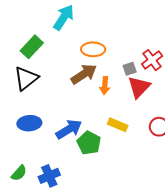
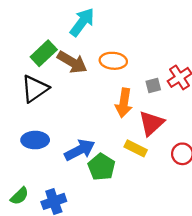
brown arrow: (84, 74) -> (72, 62), moved, turned 60
orange arrow: (105, 86) -> (124, 103), size x1.4
red triangle: (139, 87) -> (151, 123), moved

